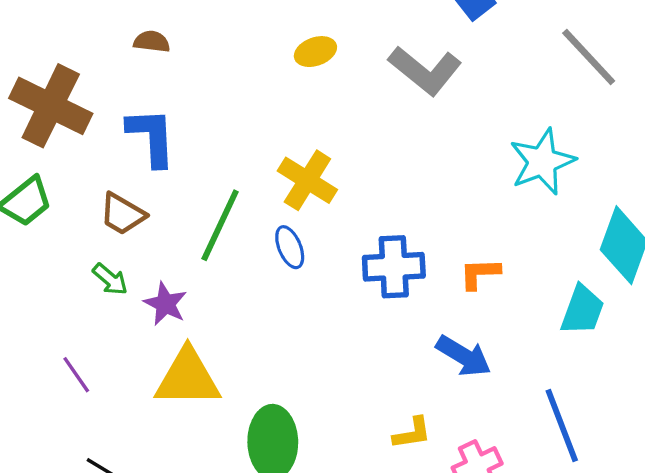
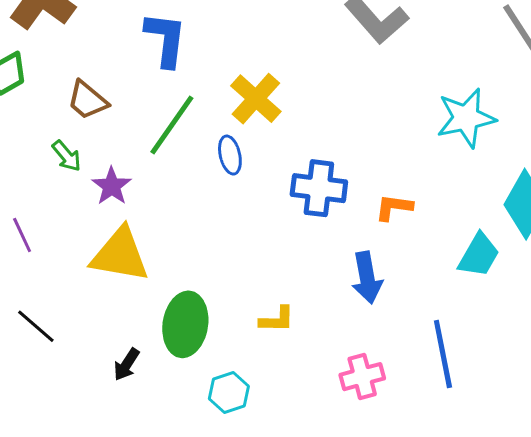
blue L-shape: (152, 137) -> (166, 39), moved
blue arrow: (464, 356) -> (367, 278), turned 39
yellow L-shape: (412, 433) -> (277, 320), moved

